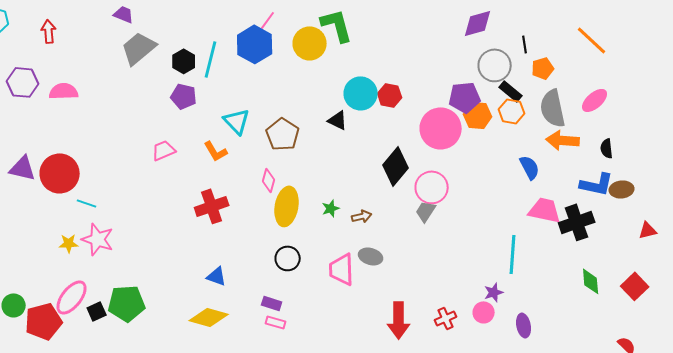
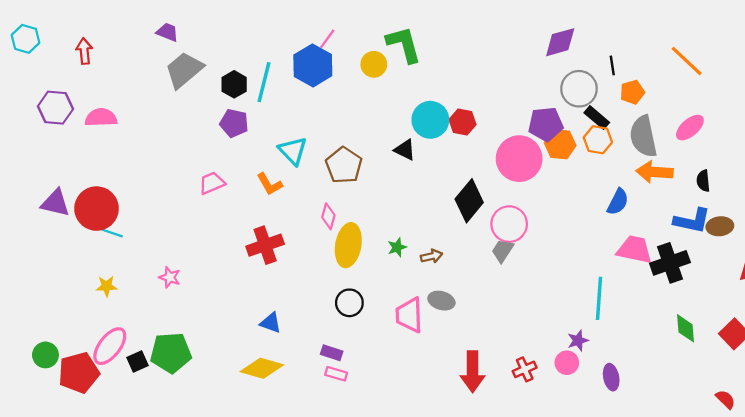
yellow circle: (310, 43) -> (374, 64), size x0.7
blue semicircle: (530, 167) -> (618, 202), turned 55
cyan line: (87, 203) -> (112, 233), moved
pink star: (98, 239) -> (170, 277), moved, size x0.6

